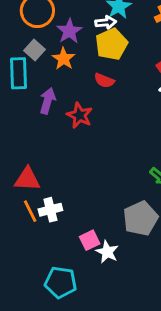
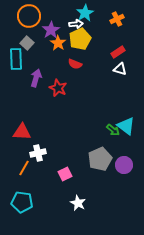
orange star: (64, 59) -> (58, 43), moved
orange line: (30, 211) -> (24, 168), moved, turned 56
white star: (107, 252) -> (78, 203), moved
cyan pentagon: (61, 282) -> (22, 202), moved

